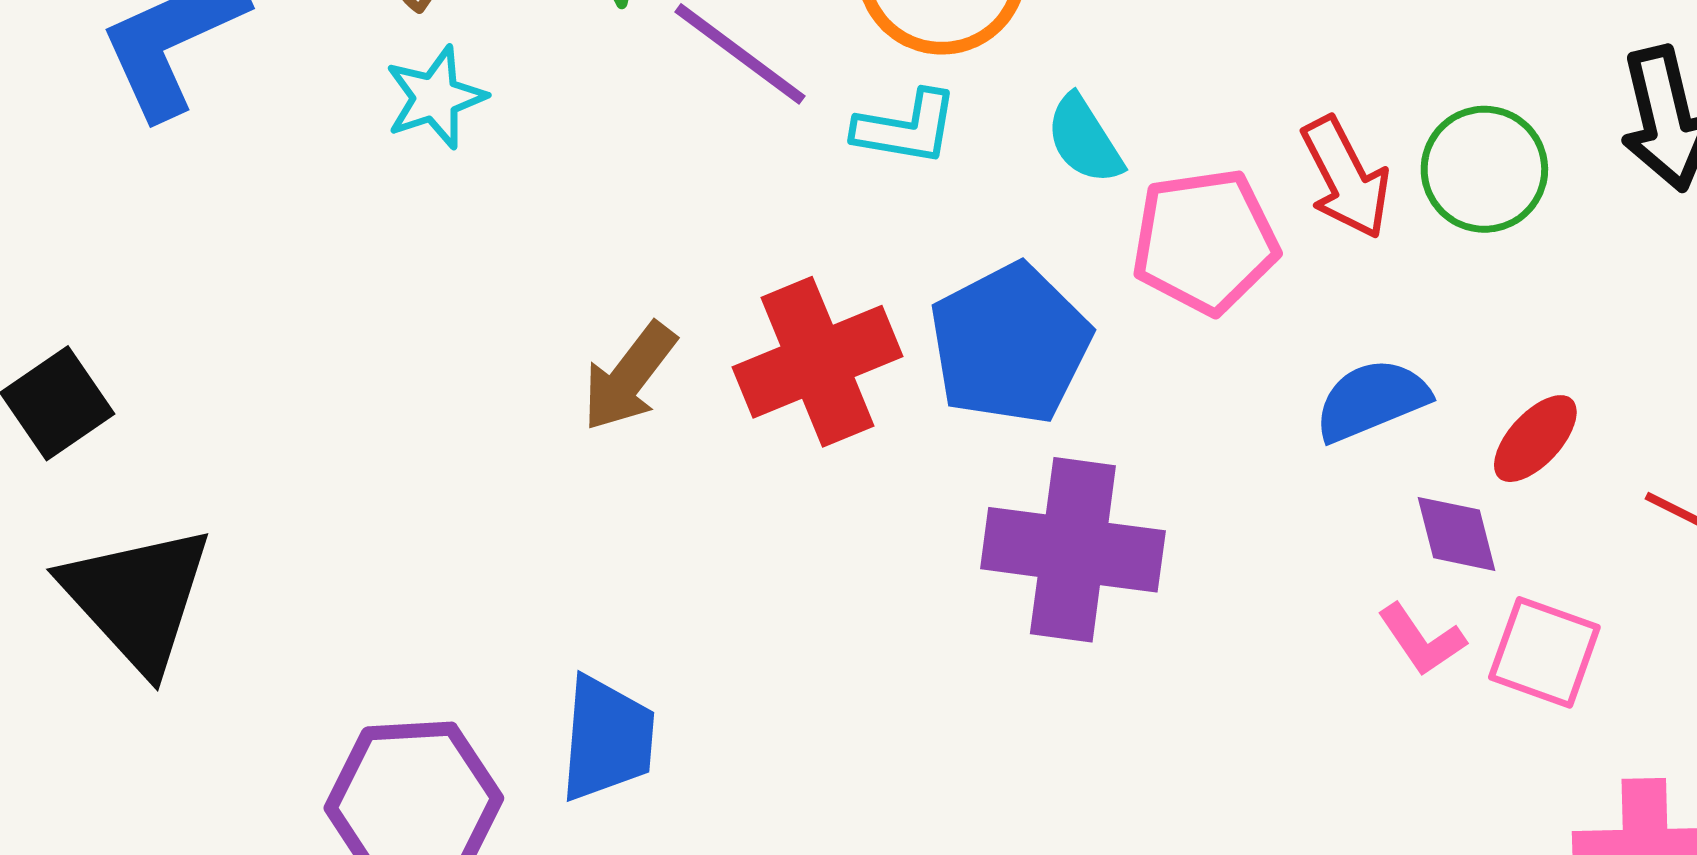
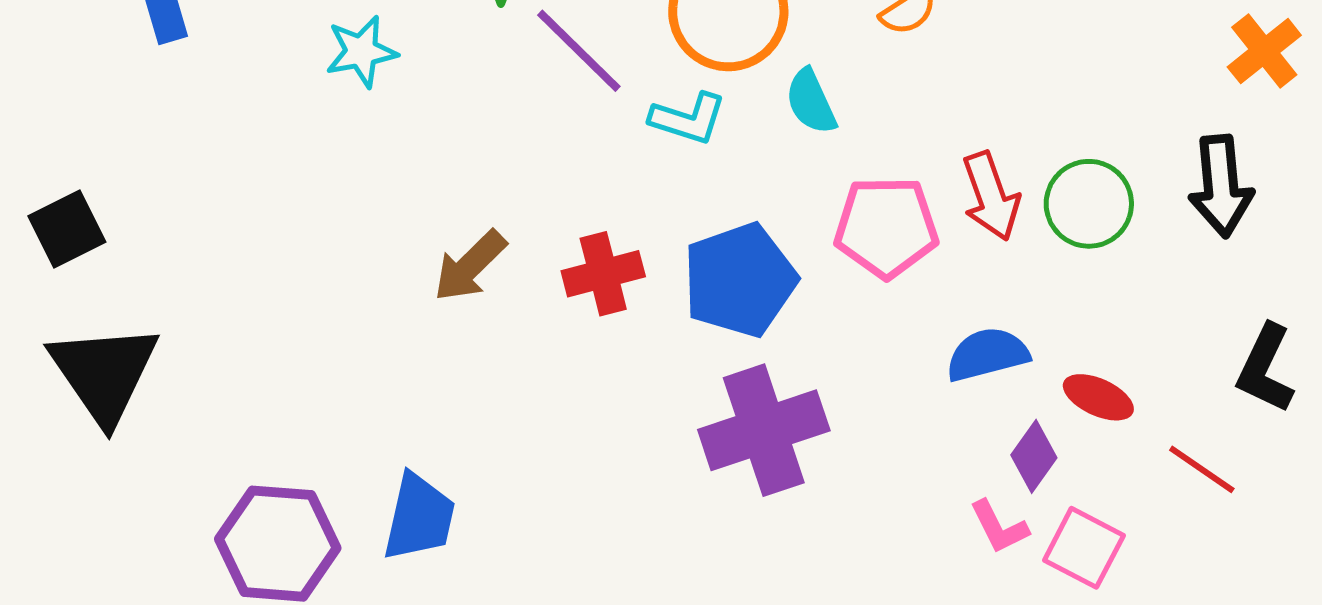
cyan semicircle: (1084, 140) -> (811, 102), moved
red cross: (817, 362) -> (603, 274), size x0.7
red ellipse: (1535, 439) -> (1098, 397), turned 64
purple diamond: (1457, 534) -> (1034, 456), turned 42
purple cross: (1073, 550) -> (764, 430), turned -34

